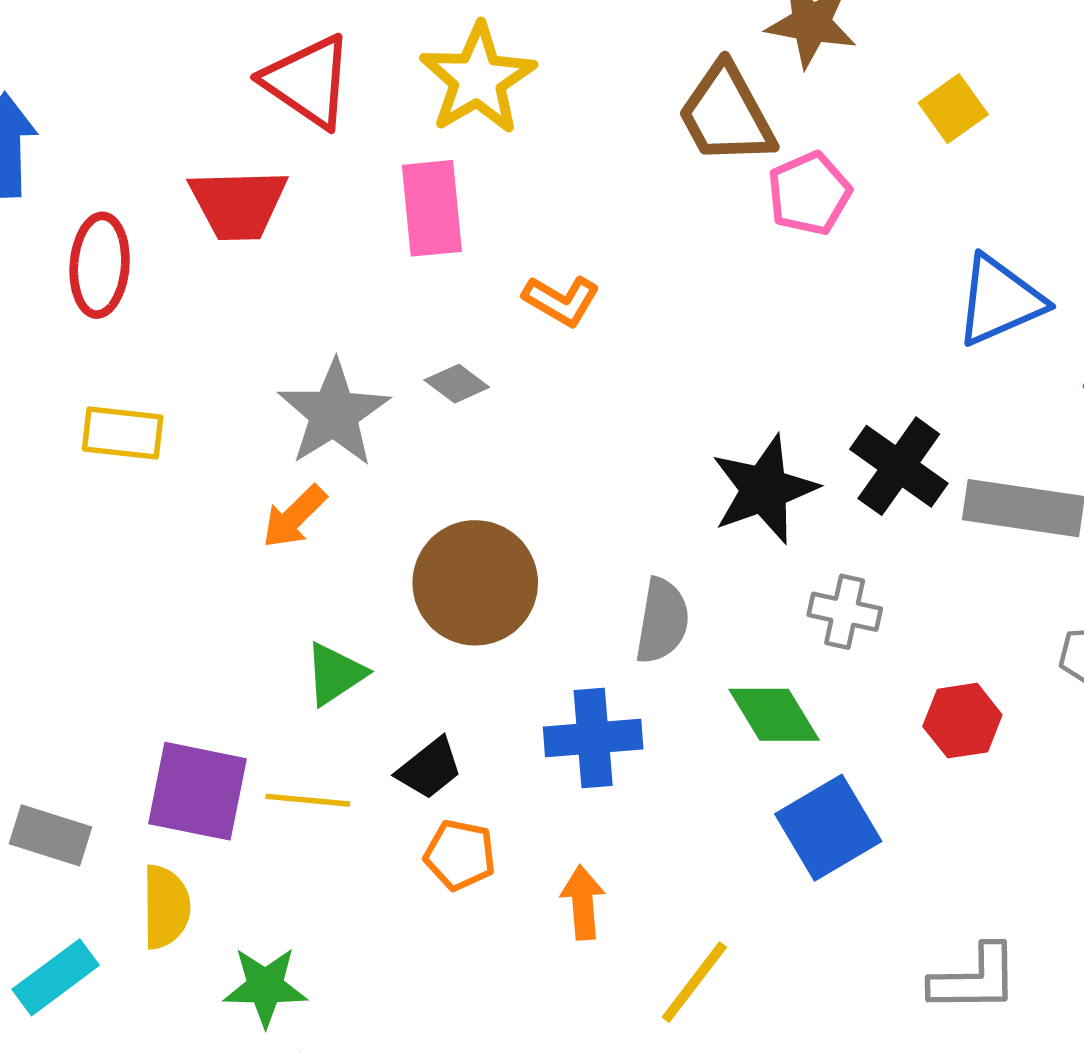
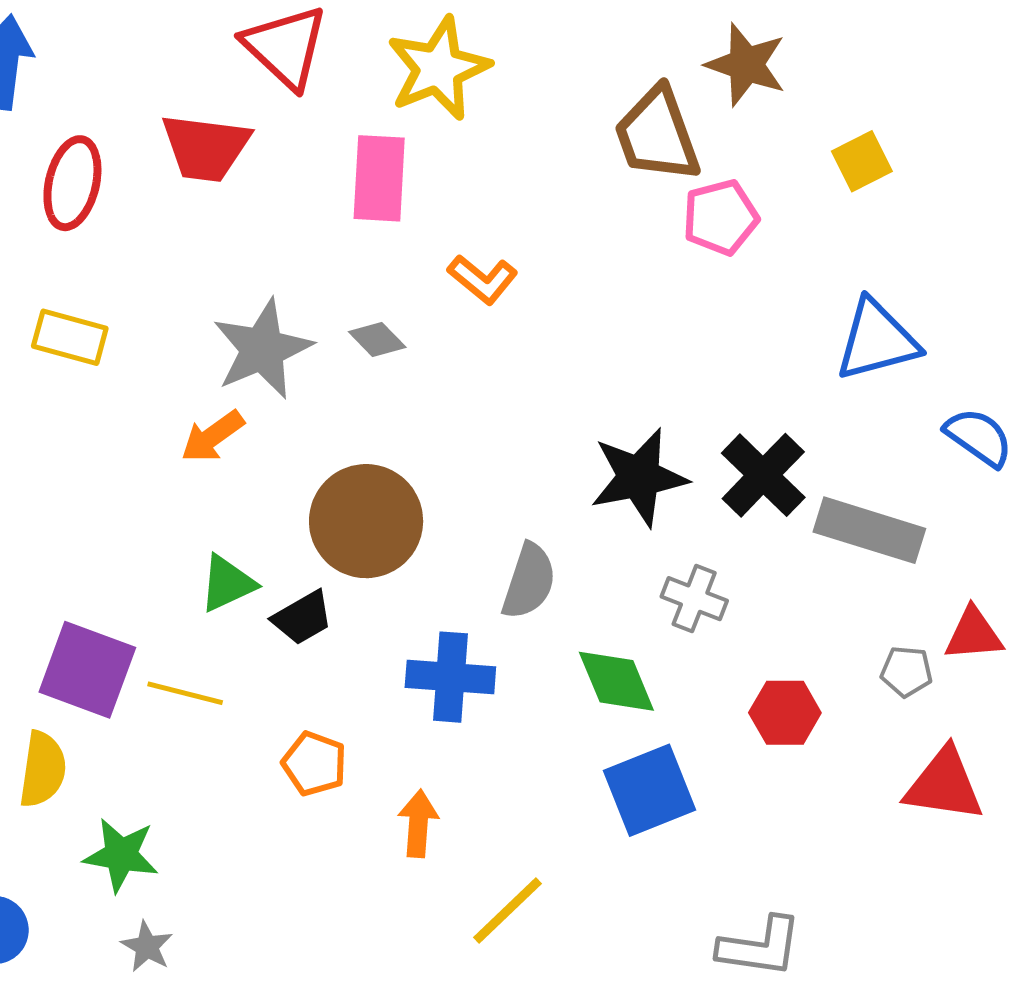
black trapezoid: (429, 768) -> (303, 618), moved

